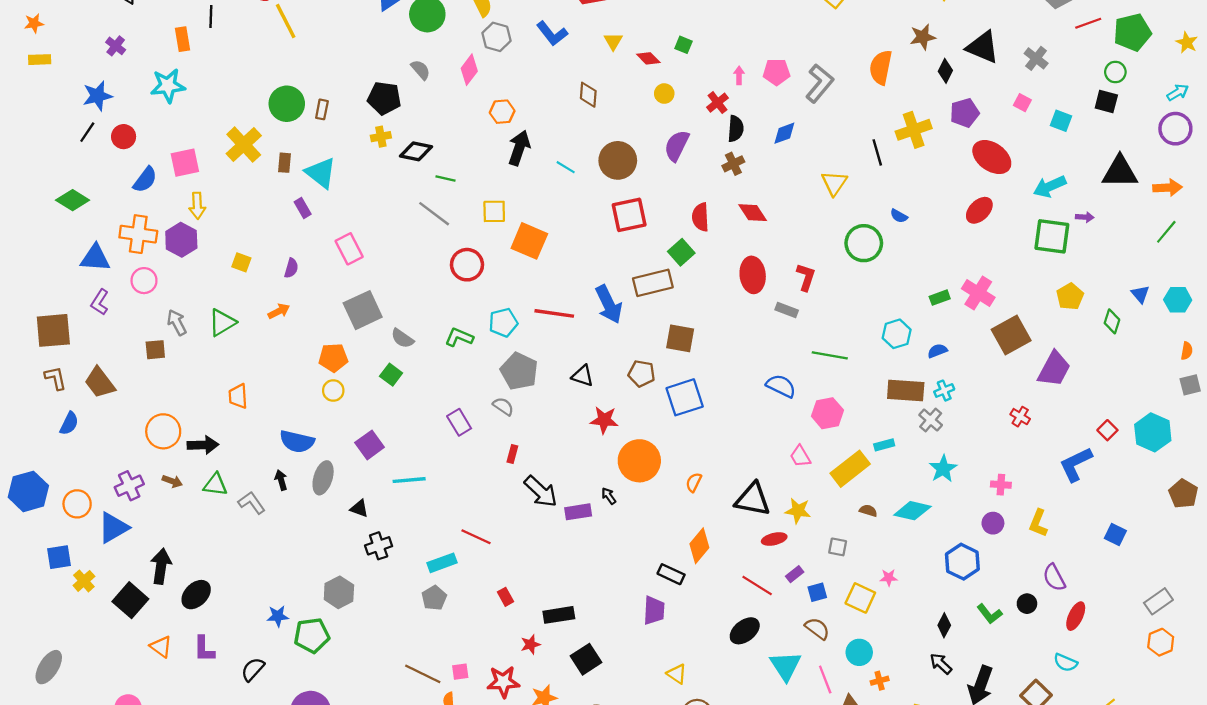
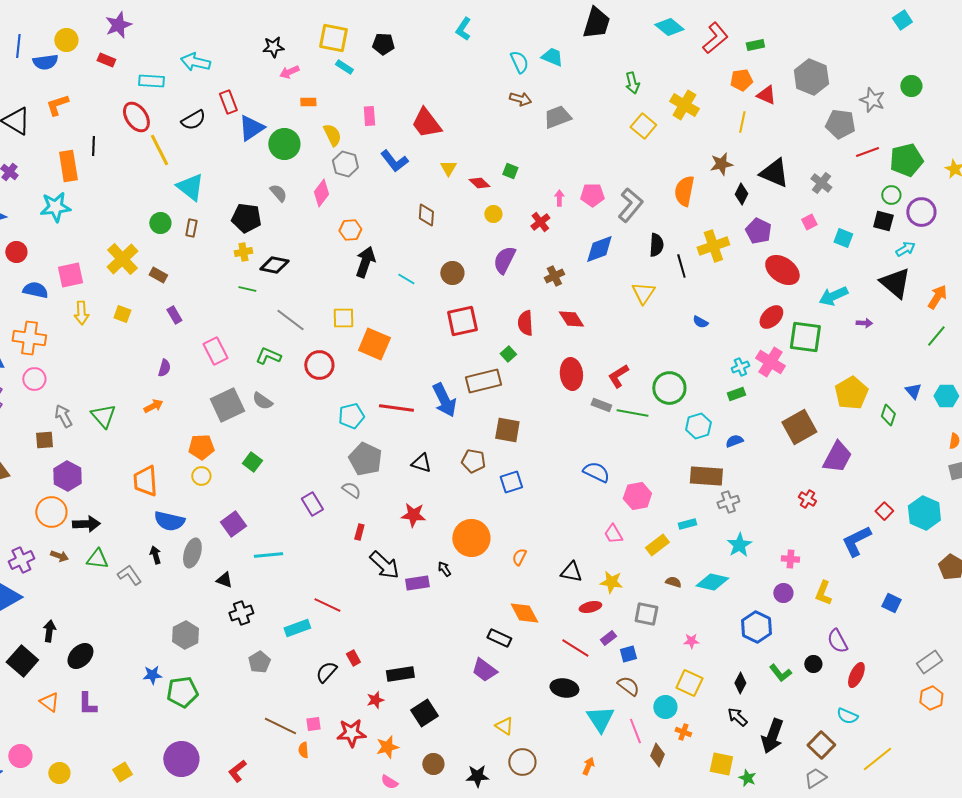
orange rectangle: (182, 39) -> (68, 166), size x1.4
cyan arrow: (1178, 92) -> (905, 249), moved
pink square: (1022, 103) -> (809, 222), turned 35
green circle: (287, 104) -> (160, 223), size x0.7
purple pentagon: (965, 113) -> (758, 231), turned -30
black semicircle: (736, 129) -> (656, 245), moved
purple circle: (1175, 129) -> (921, 212), moved
blue diamond: (784, 133) -> (599, 249), size x1.4
brown circle: (618, 160) -> (452, 273), size x0.7
brown rectangle: (285, 163) -> (158, 275), turned -66
black triangle: (1120, 172) -> (895, 283), turned 40
cyan triangle: (321, 173) -> (190, 187), moved
green line: (445, 179) -> (247, 289), moved
blue semicircle: (145, 180) -> (35, 290), turned -115
orange arrow: (1168, 188) -> (937, 297), turned -55
green square: (1052, 236) -> (805, 337), moved
purple hexagon: (181, 240) -> (67, 476), moved
green circle: (864, 243) -> (669, 388), moved
green square: (681, 252) -> (508, 354), size x0.7
yellow square: (241, 262) -> (122, 314), moved
red L-shape: (806, 277) -> (618, 376), turned -140
pink cross: (978, 293) -> (770, 362), moved
yellow pentagon: (1070, 296) -> (851, 393), size x1.4
green triangle: (222, 323) -> (103, 416), turned -40
green L-shape: (459, 337) -> (268, 356), moved
gray semicircle: (402, 338) -> (262, 401), moved
green line: (830, 355) -> (632, 413), moved
cyan cross: (944, 391) -> (740, 367), moved
orange trapezoid: (238, 396) -> (145, 481), moved, size x1.4
blue square: (685, 397) -> (511, 482), size x0.7
red star: (604, 420) -> (413, 515), moved
gray cross: (931, 420) -> (728, 502), turned 30
yellow rectangle: (850, 469) -> (657, 545), size x0.7
black triangle: (753, 499) -> (571, 572), size x0.7
orange diamond: (699, 546) -> (524, 613), turned -68
gray square: (838, 547) -> (646, 614), size x1.4
black arrow: (161, 566) -> (49, 631), size x0.7
gray hexagon: (339, 592) -> (185, 635), moved
gray pentagon: (434, 598) -> (259, 662), moved
yellow square: (860, 598) -> (689, 683), moved
purple trapezoid: (654, 610) -> (484, 670), turned 124
black ellipse: (745, 631) -> (564, 688), turned 48
black semicircle: (253, 669) -> (326, 672), moved
orange cross: (880, 681) -> (683, 732), turned 35

